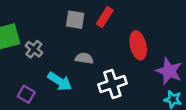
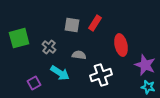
gray cross: (34, 49) -> (49, 47), moved
purple square: (26, 94) -> (34, 83), turned 32

